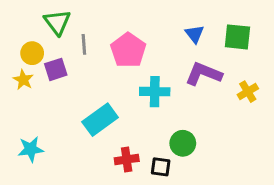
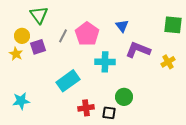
blue triangle: (195, 34) -> (122, 26), moved
green square: (237, 37) -> (173, 25), moved
gray line: (84, 44) -> (63, 36), moved, turned 32

